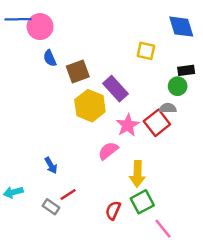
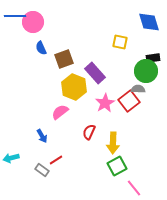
green circle: (178, 86) -> (146, 71), size x1.5
pink semicircle: (108, 151) -> (60, 112), moved
red semicircle: (113, 210) -> (89, 132), moved

